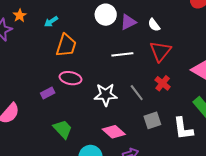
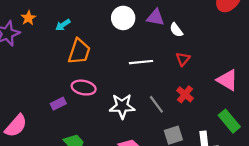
purple triangle: (128, 22) -> (155, 17), moved, turned 36
red triangle: (160, 51) -> (183, 59), size x0.6

